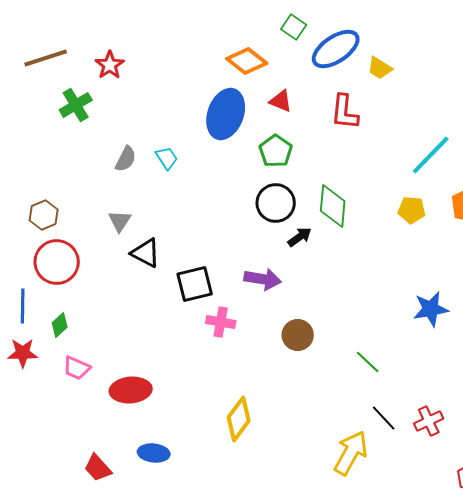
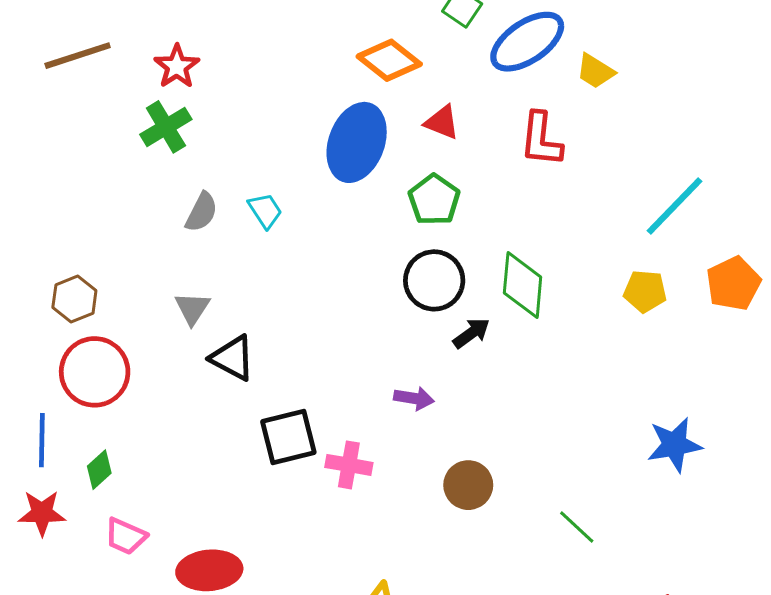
green cross: (76, 105) -> (166, 127), moved
purple arrow: (263, 279) -> (414, 398), size x0.7
black square: (195, 284) -> (288, 437), moved

